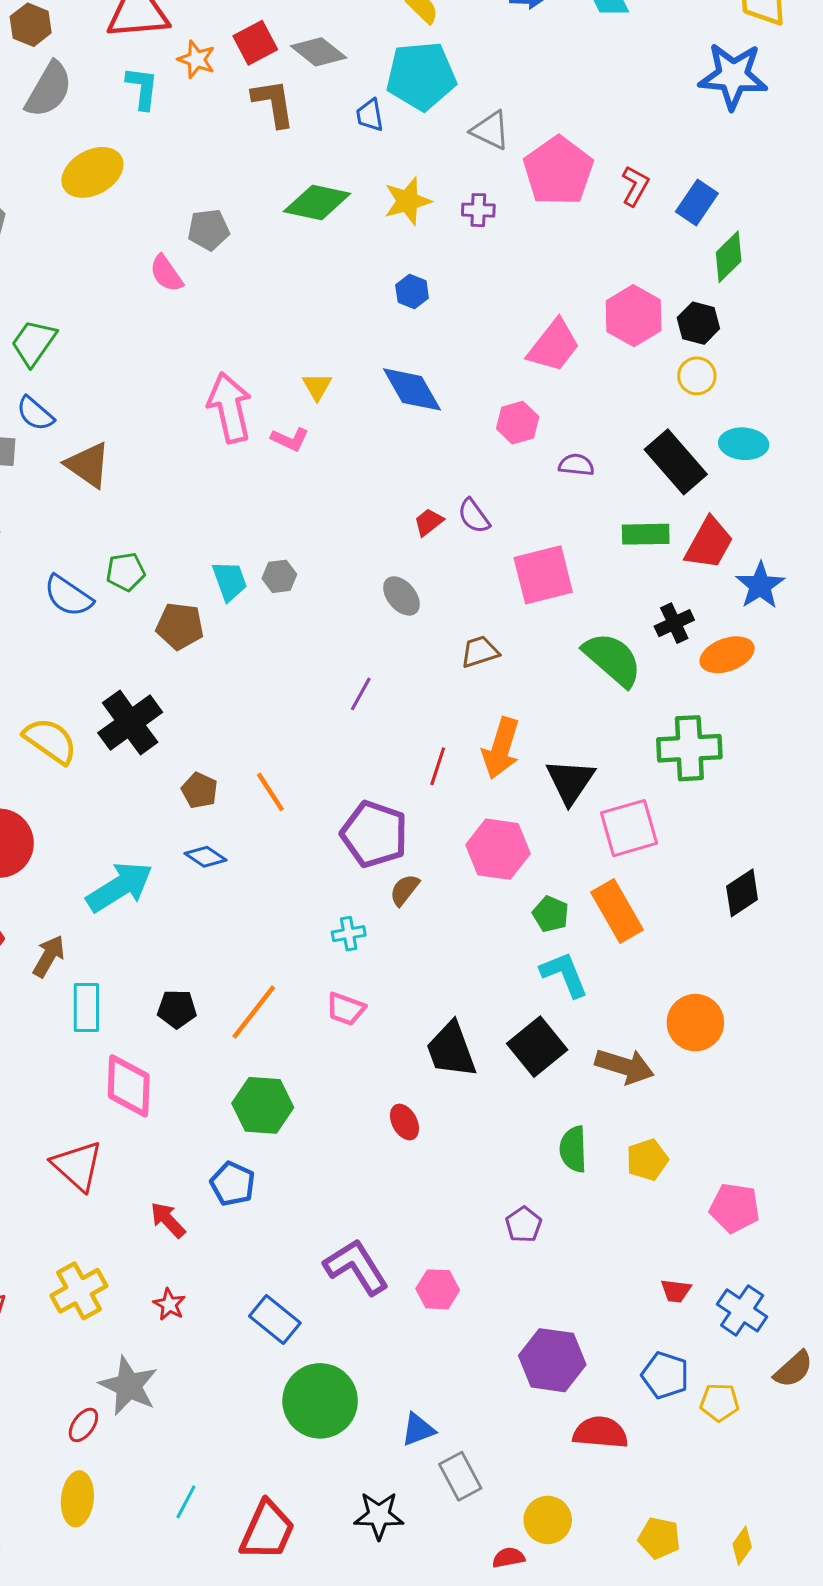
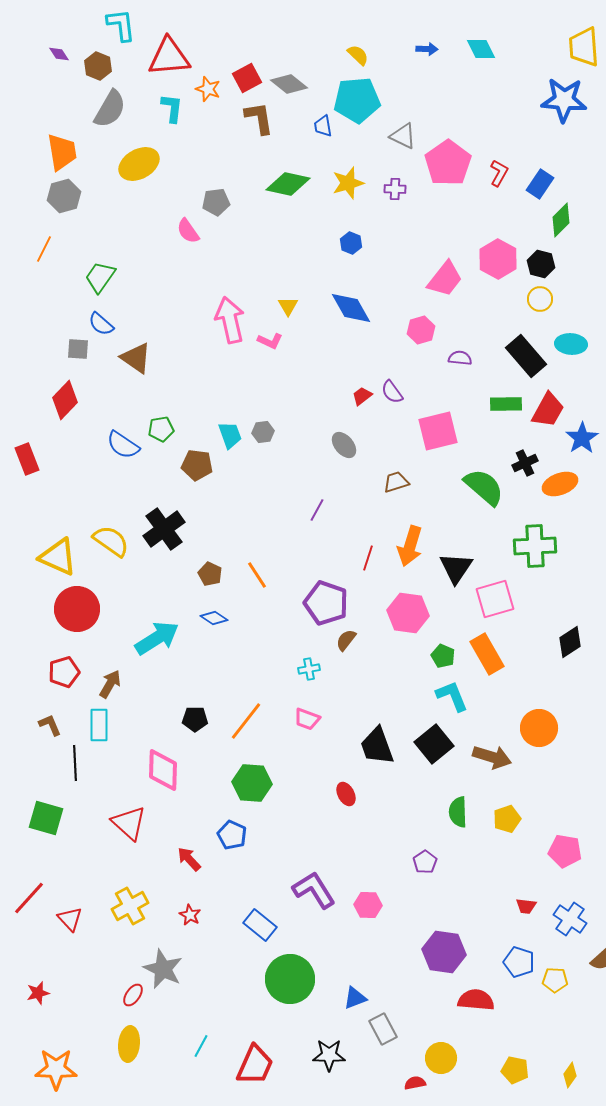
cyan rectangle: (86, 1007) -> (99, 725), moved

